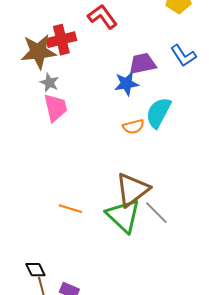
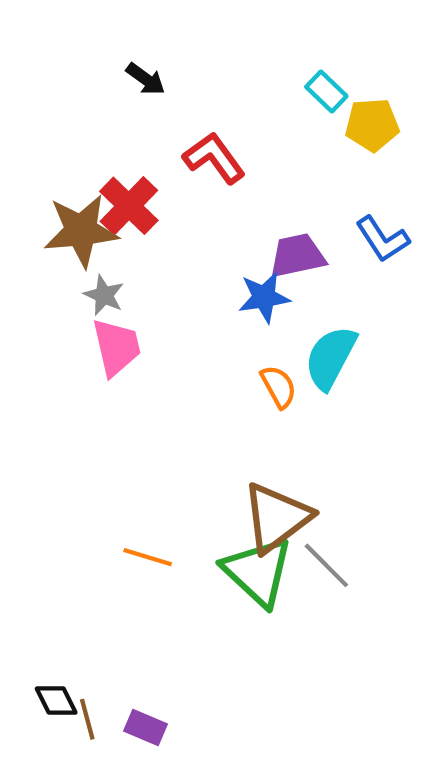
red cross: (61, 40) -> (129, 206), turned -32
orange semicircle: (133, 127) -> (279, 387), turned -105
black diamond: (35, 270) -> (56, 701), moved

